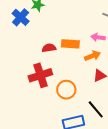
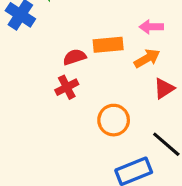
red cross: (40, 75) -> (67, 87), moved, size x0.6

